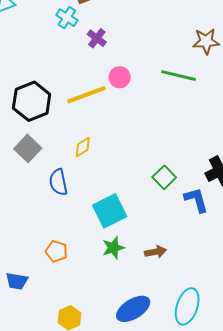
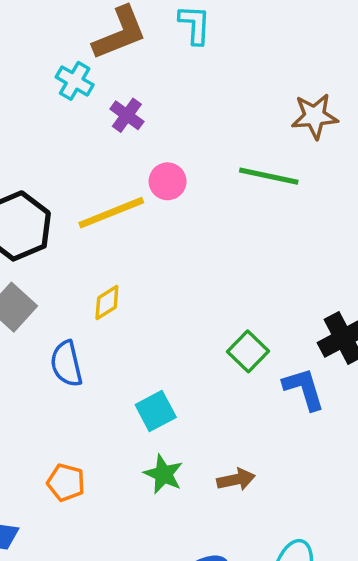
cyan square: (110, 211) -> (156, 411), size x0.7
green star: (113, 248) -> (163, 474), turned -30

